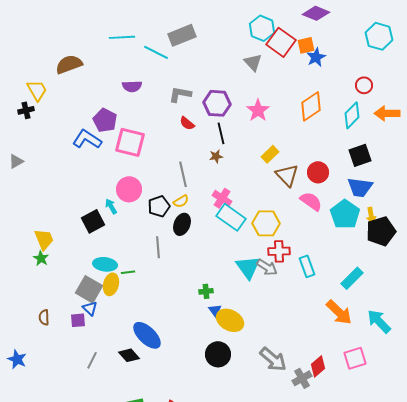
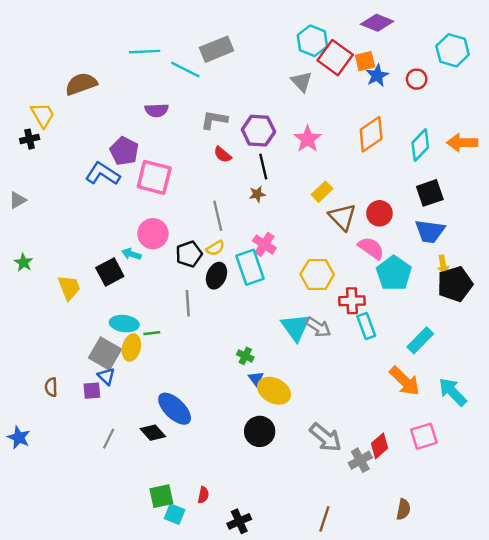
red circle: (364, 85) -> (417, 79), moved
cyan arrow: (111, 206) -> (131, 254), turned -42
cyan pentagon: (345, 214) -> (394, 273), moved
cyan rectangle: (231, 217) -> (250, 267), moved, turned 36
yellow trapezoid: (44, 239) -> (69, 288), moved
red cross: (279, 251) -> (352, 301), moved
green star: (41, 258) -> (24, 262), moved
green cross: (206, 291) -> (245, 356), turned 32

